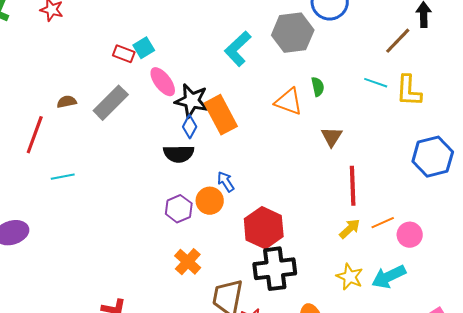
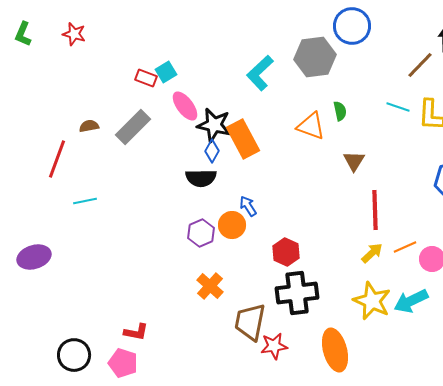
red hexagon: (264, 228) -> (286, 252), size x0.7
yellow star: (350, 277) -> (372, 301), size x1.4

